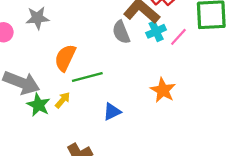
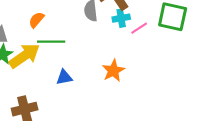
orange semicircle: (65, 58) -> (36, 20), size x0.7
yellow arrow: (63, 100) -> (24, 56), size x2.0

